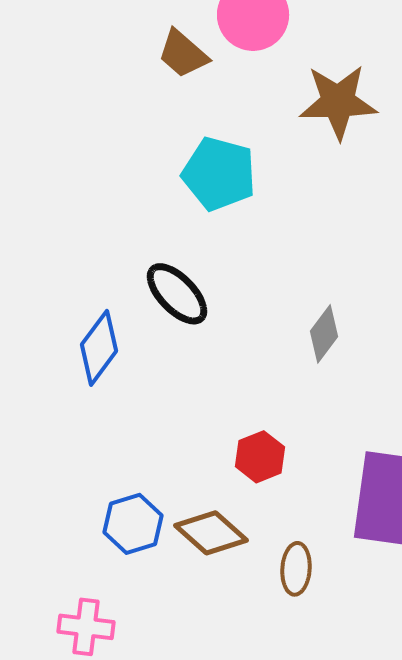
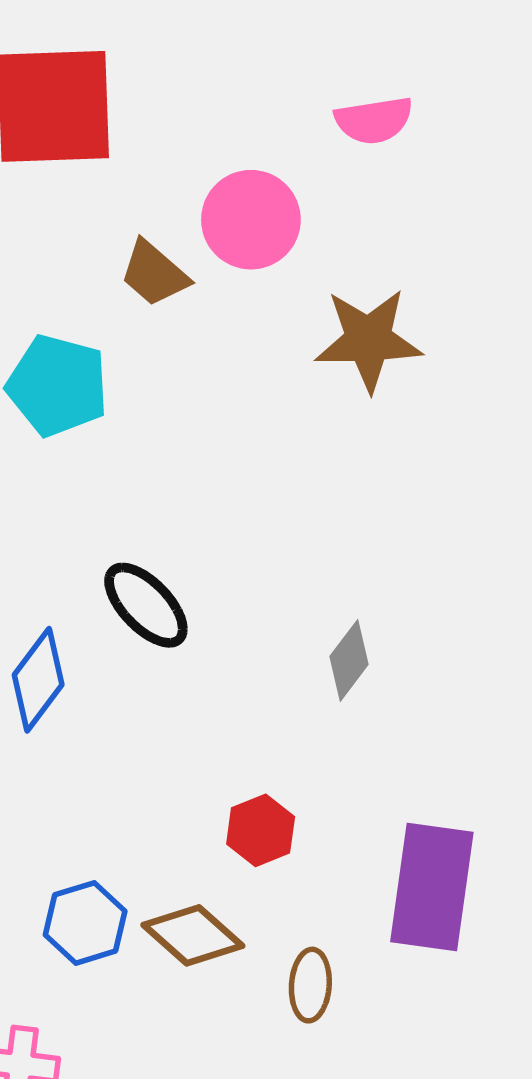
cyan pentagon: (219, 174) -> (58, 385), moved

